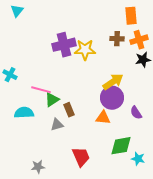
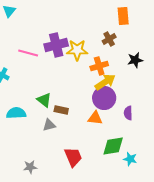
brown cross: (117, 39) -> (109, 39), turned -32
orange cross: (139, 40) -> (99, 66), moved
pink line: (41, 90) -> (28, 53), moved
green triangle: (52, 100) -> (44, 100), turned -49
brown rectangle: (69, 110) -> (61, 110), turned -56
purple semicircle: (136, 113) -> (128, 113), turned 32

